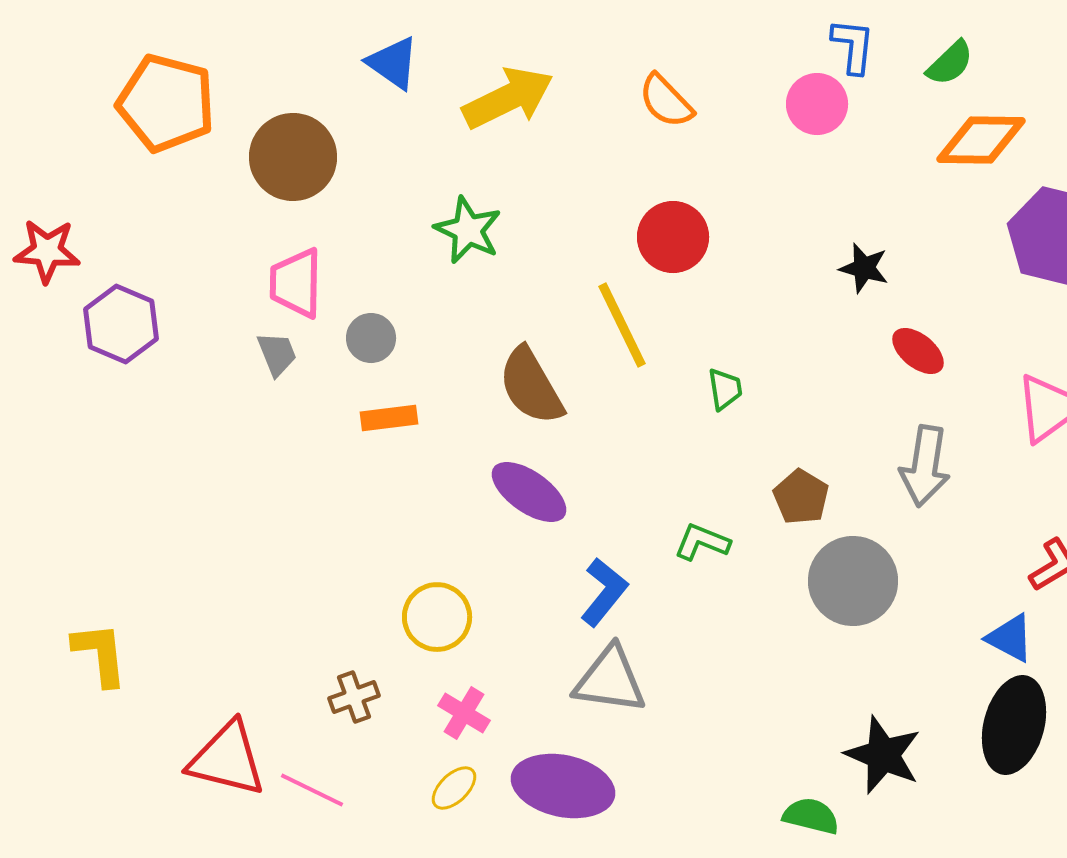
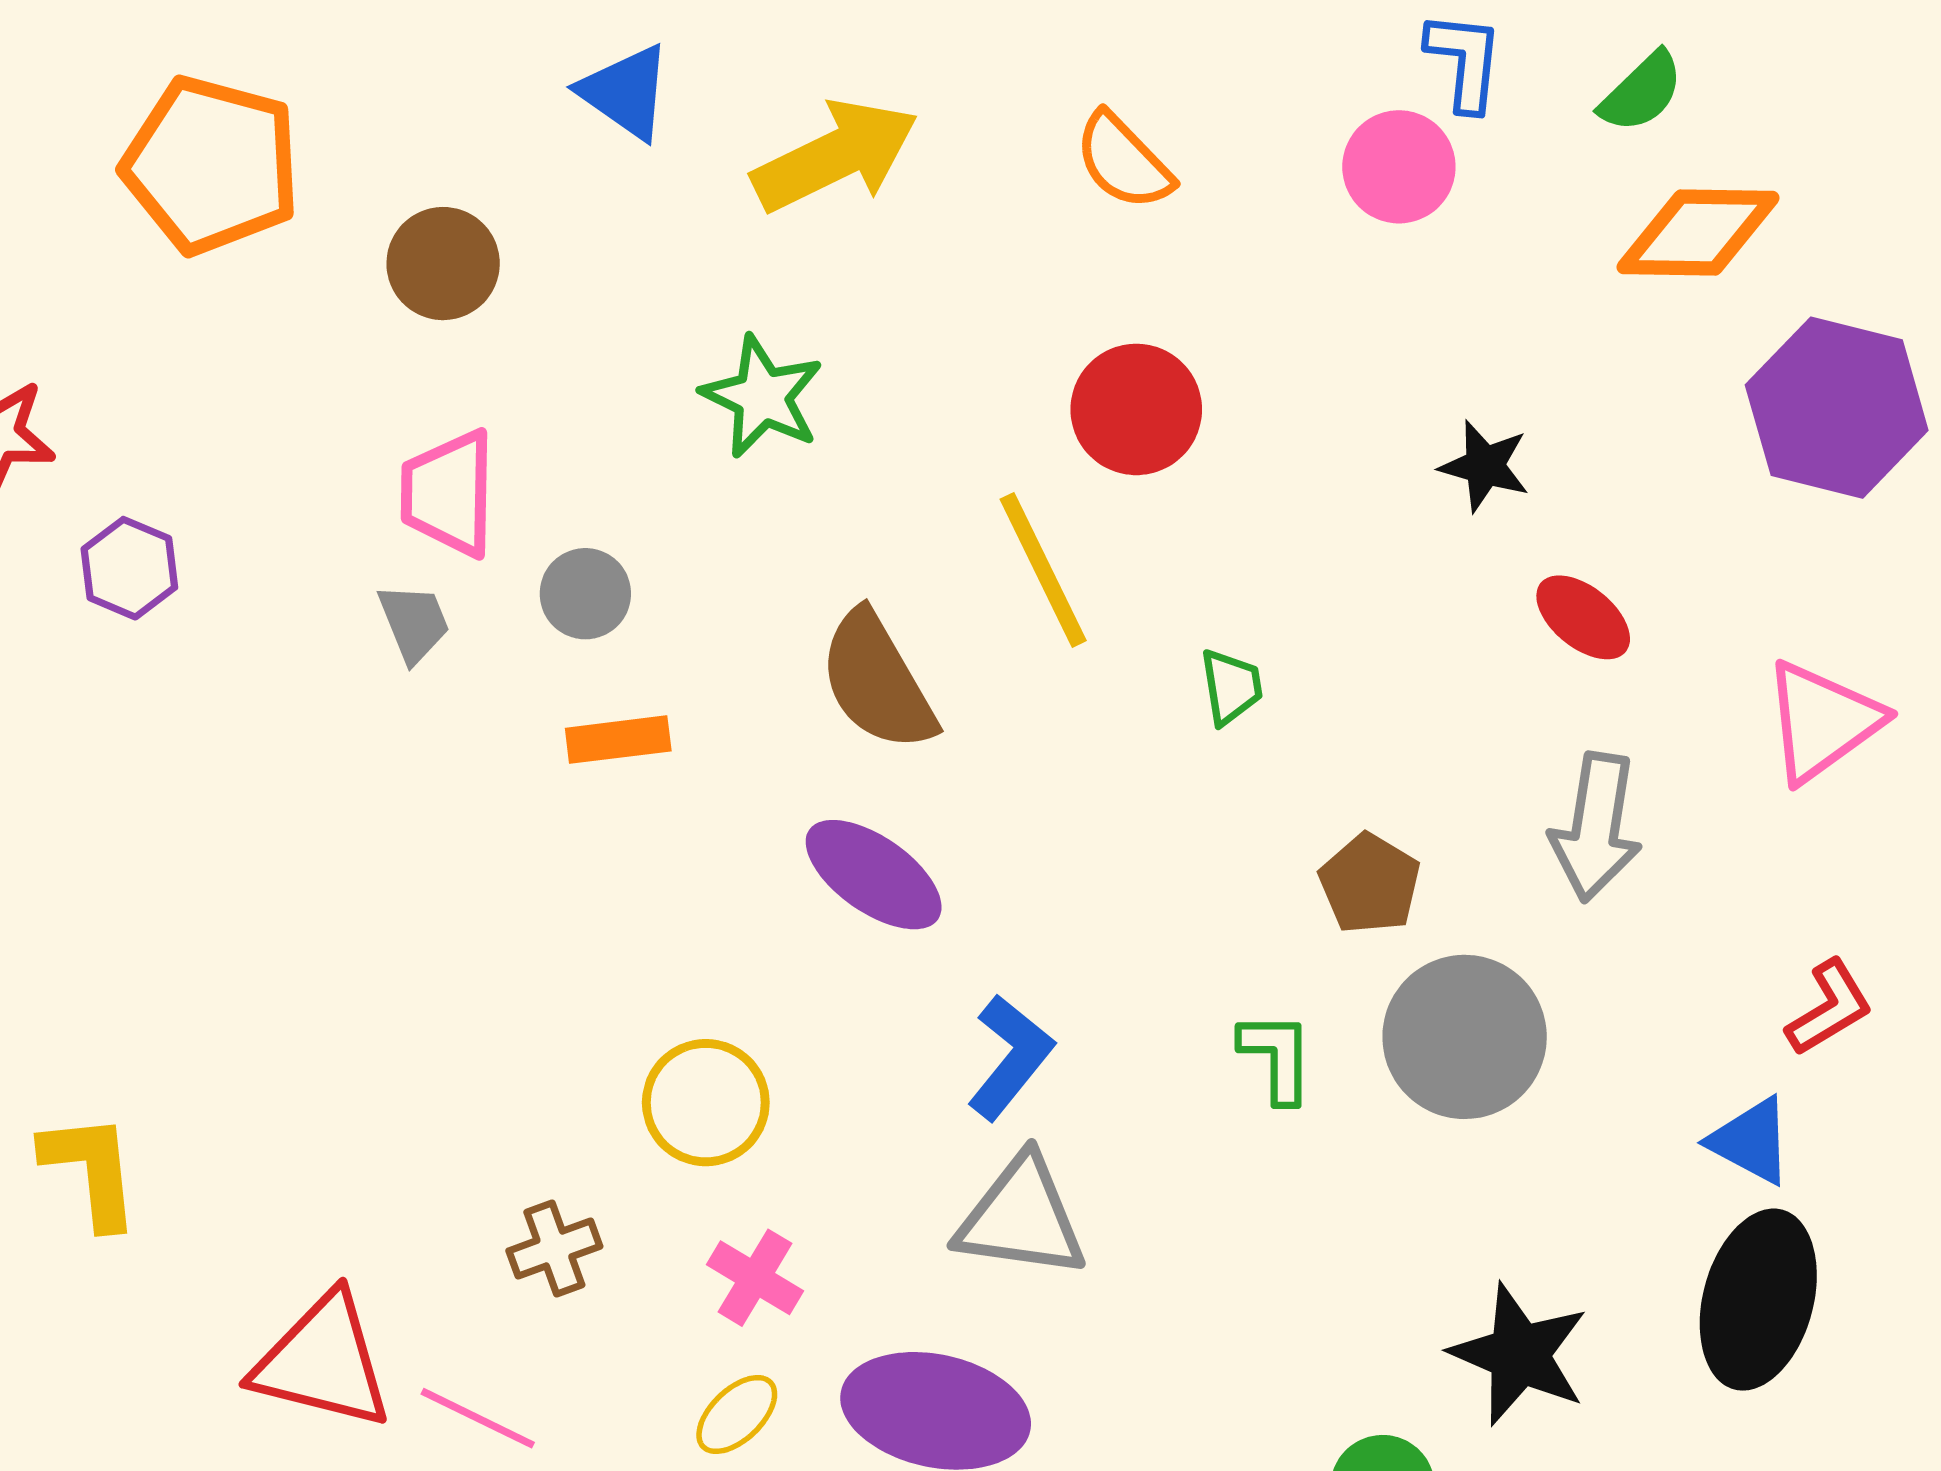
brown circle: (293, 157) -> (443, 264), size x0.7
purple hexagon: (121, 324) -> (129, 568), size x0.7
green L-shape: (702, 542) -> (1277, 1057), moved, turned 68

